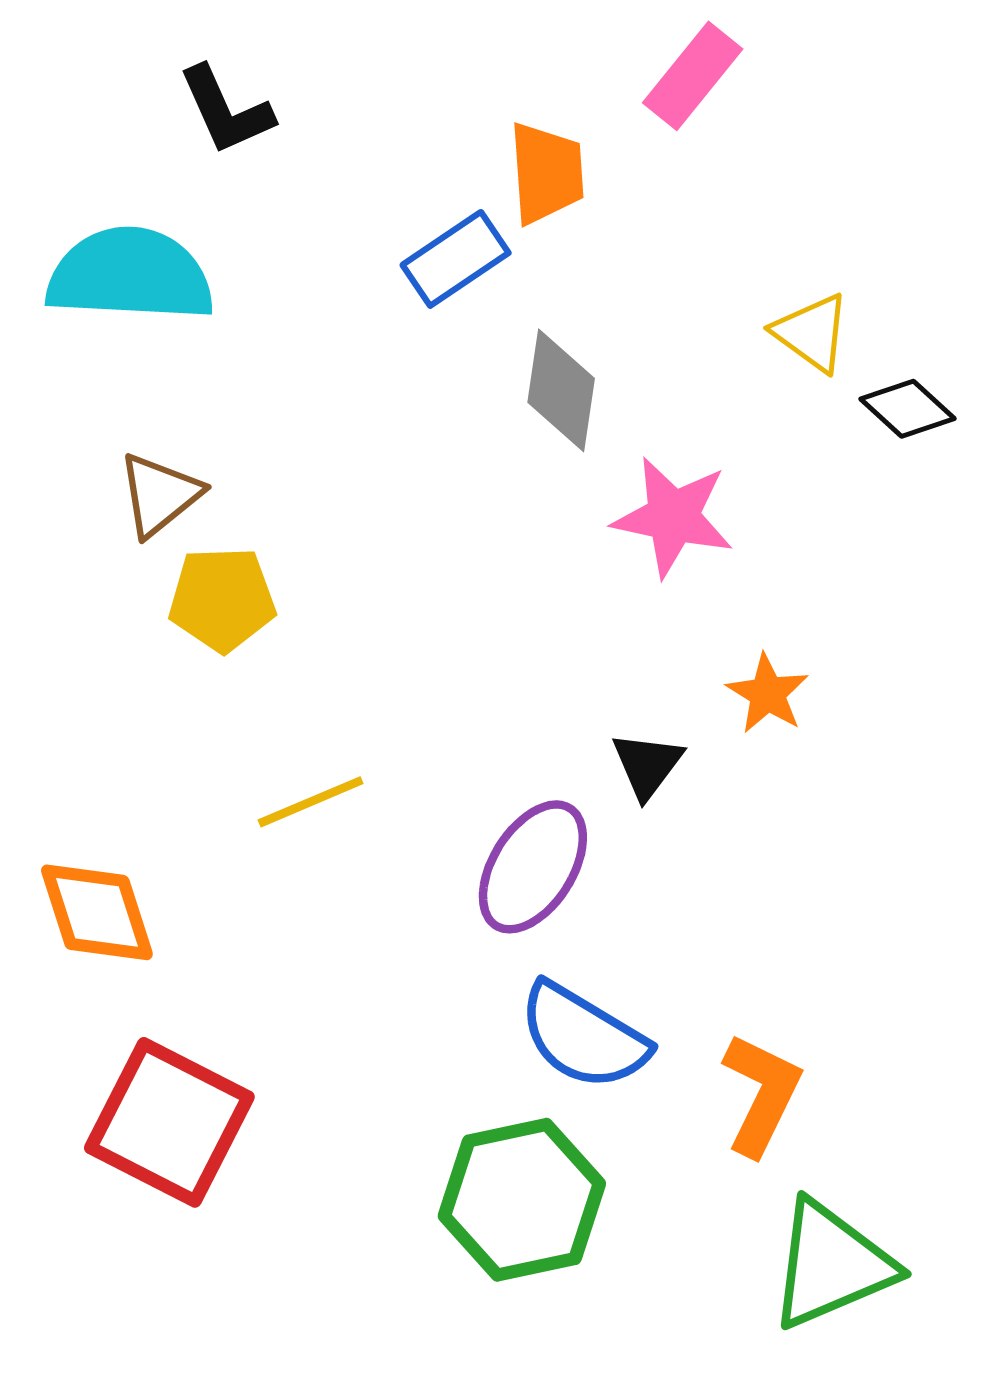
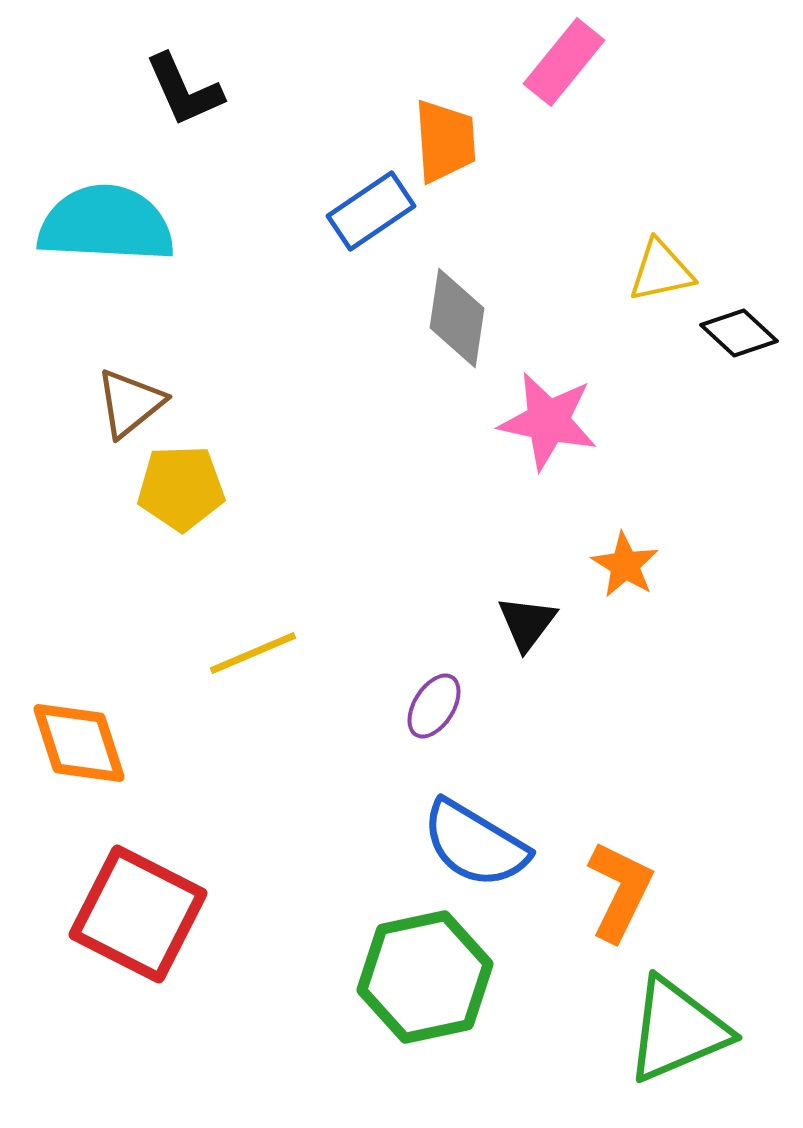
yellow triangle: (812, 333) -> (661, 271), turned -48
purple ellipse: (533, 867) -> (434, 706), size x0.6

